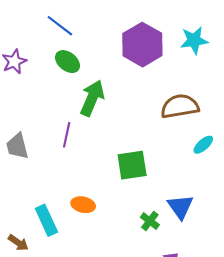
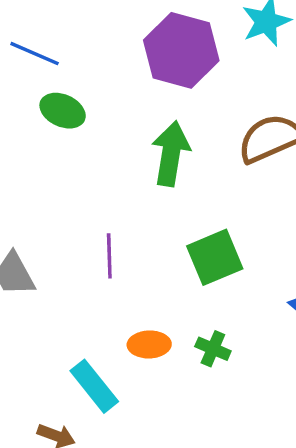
green arrow: (92, 98) -> (171, 154), moved
purple line: (67, 135) -> (109, 256), moved
green cross: (150, 221) -> (213, 349), moved

